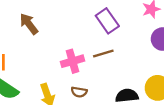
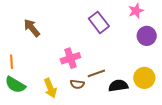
brown line: (103, 53) -> (96, 73), moved

